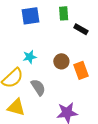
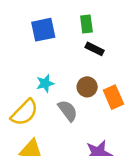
black rectangle: (81, 29) -> (95, 49), moved
gray semicircle: (38, 87) -> (68, 111), moved

